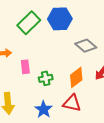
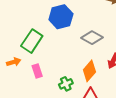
green rectangle: (29, 23) -> (32, 41), moved
green cross: (46, 78) -> (66, 84), moved

